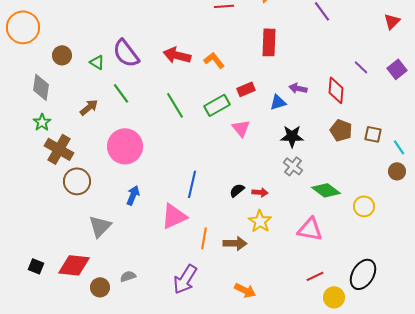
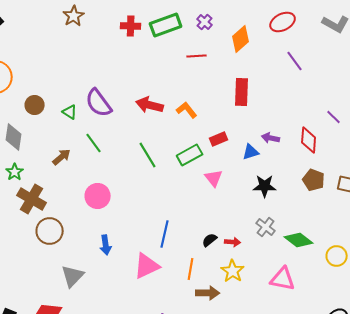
pink circle: (125, 146) -> (98, 196), size x0.7
gray cross: (293, 166) -> (266, 227), moved
blue arrow: (133, 195) -> (106, 245), turned 150
orange line: (204, 238) -> (191, 269), moved

